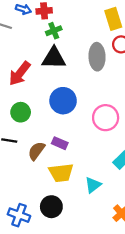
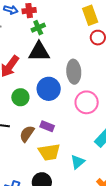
gray ellipse: (97, 57) -> (74, 72), moved
green circle: (21, 112) -> (20, 97), moved

